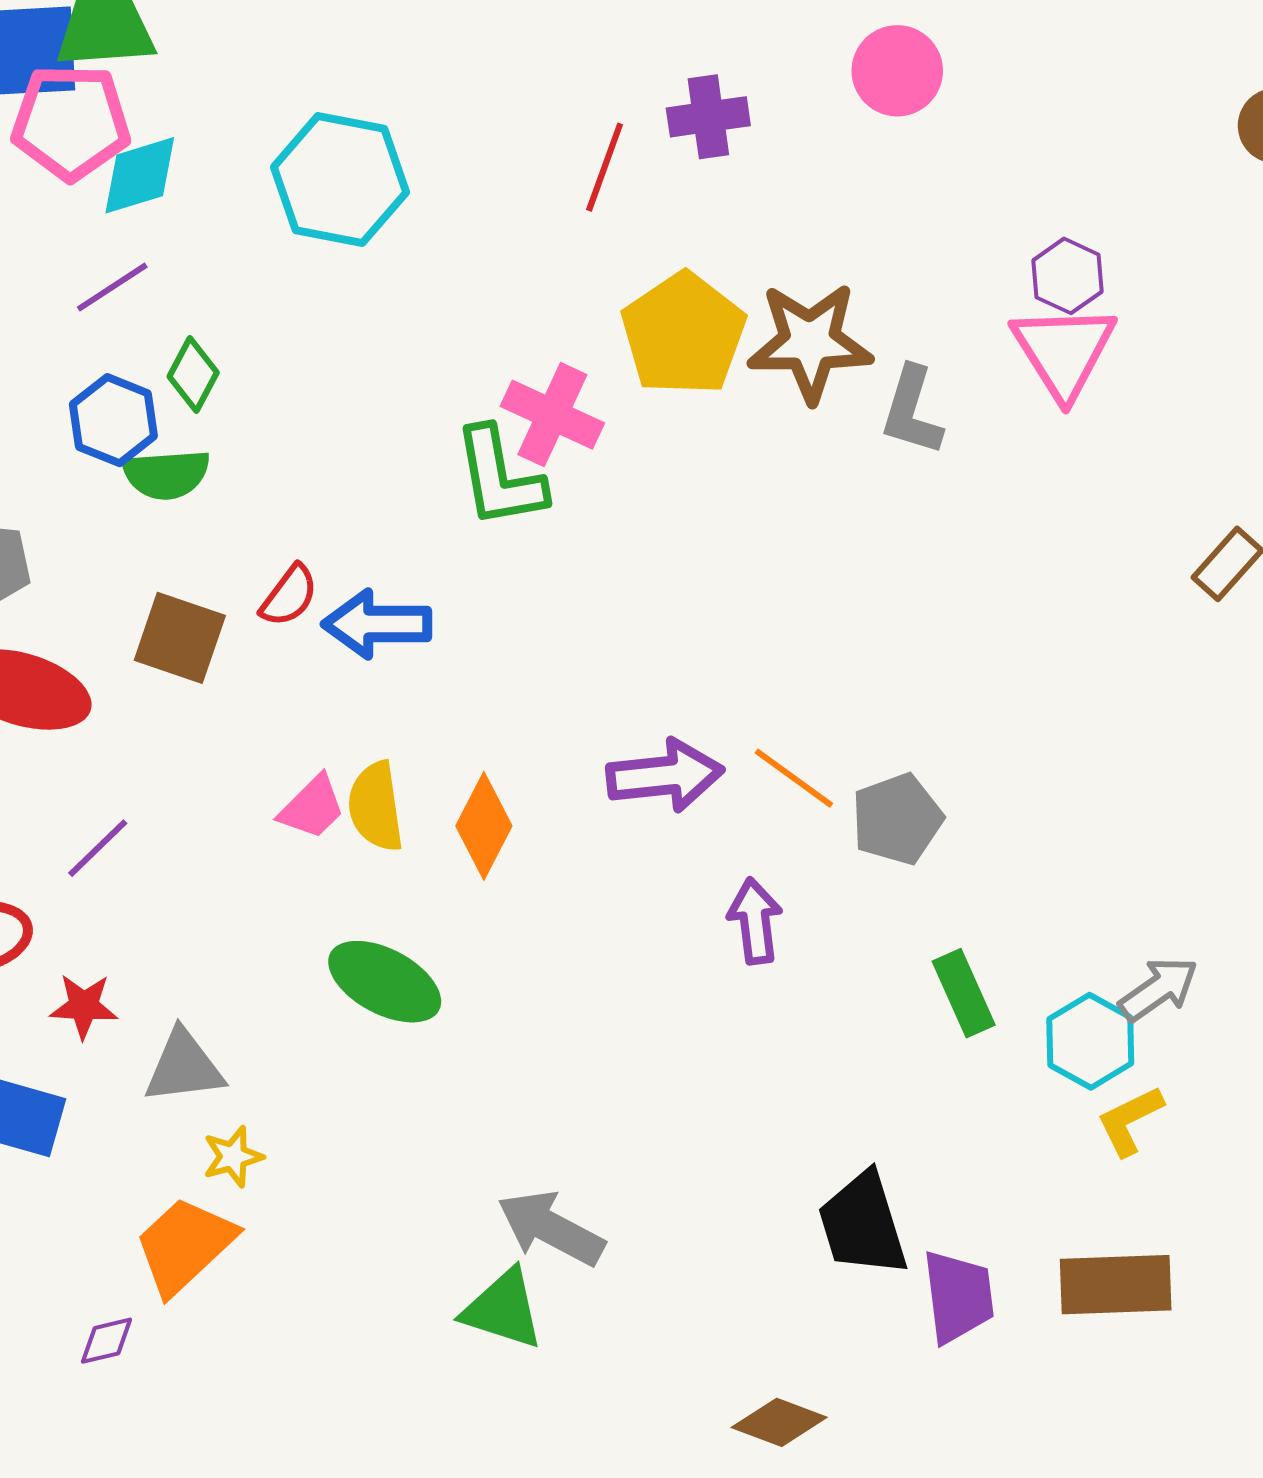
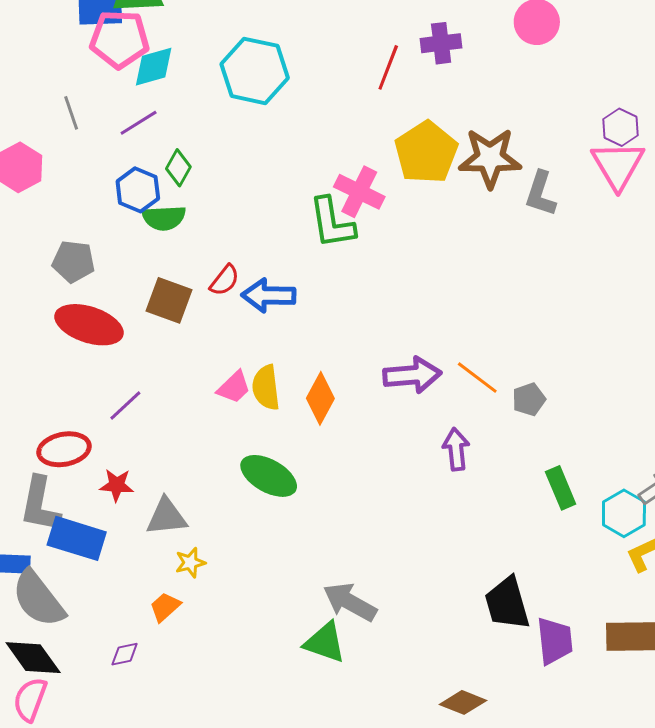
gray pentagon: (897, 819) -> (529, 399), size x0.7
orange trapezoid: (185, 1245) -> (165, 607), size x0.6

